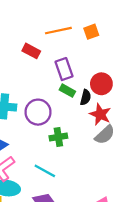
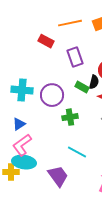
green rectangle: (67, 91) -> (82, 87), moved
cyan line: (45, 171) -> (77, 152), moved

